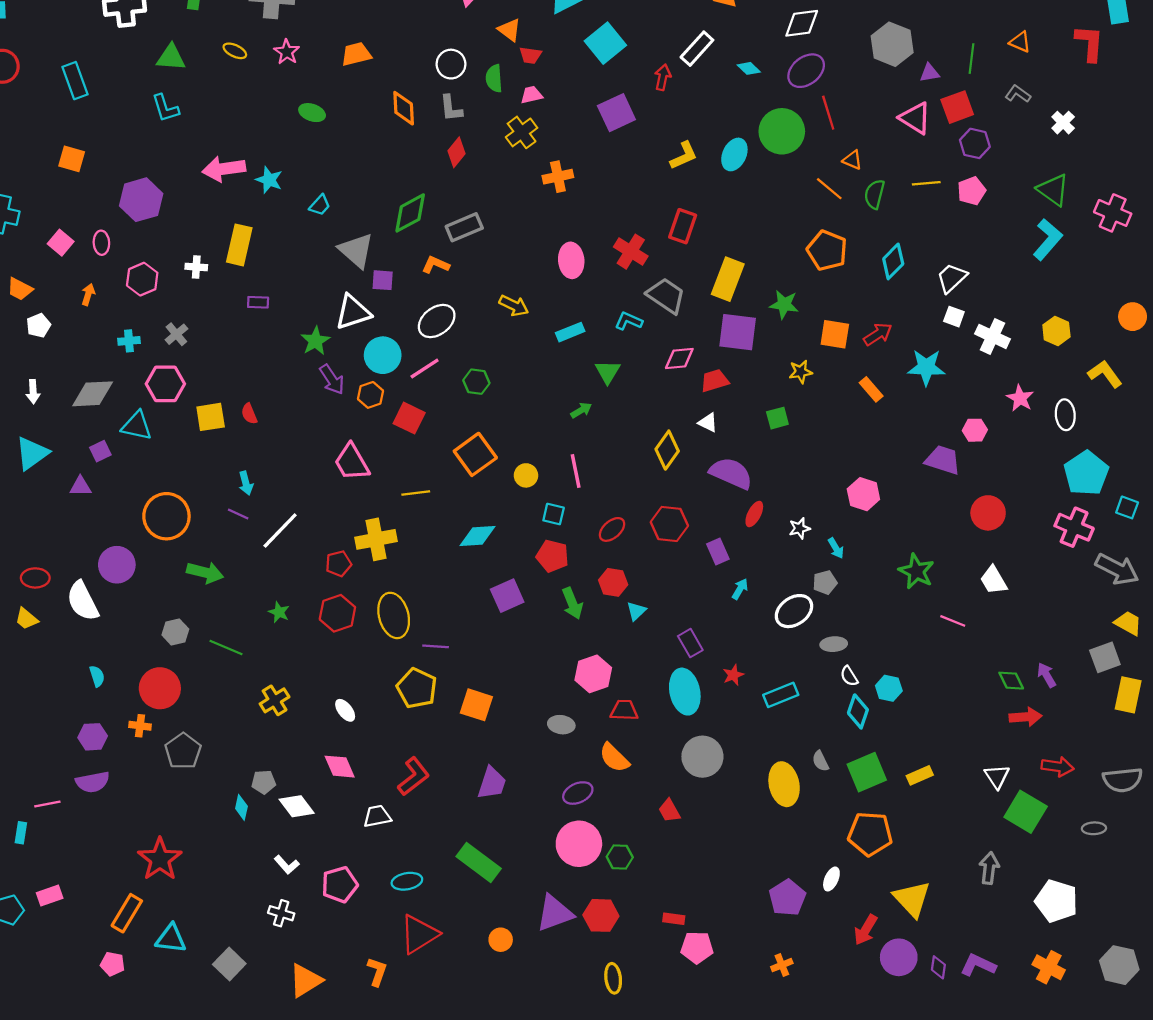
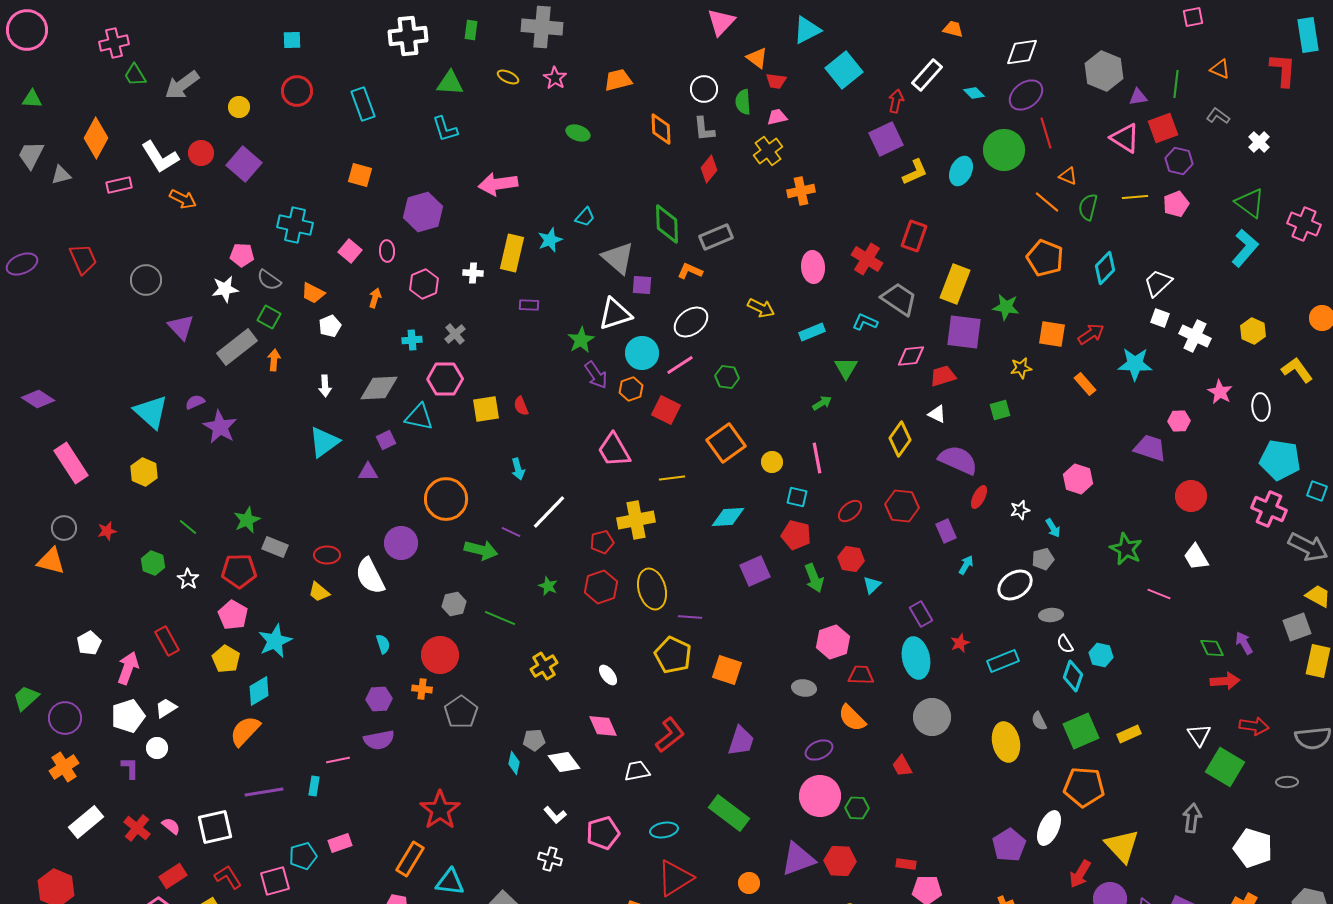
purple square: (616, 113) -> (886, 139), moved
cyan star: (269, 180) -> (550, 240), moved, turned 30
green diamond: (410, 213) -> (667, 224), turned -63
cyan pentagon: (1086, 473) -> (1280, 460), turned -30
purple line: (238, 514) -> (511, 532), moved
white ellipse: (831, 879) -> (1049, 828), size x1.6

